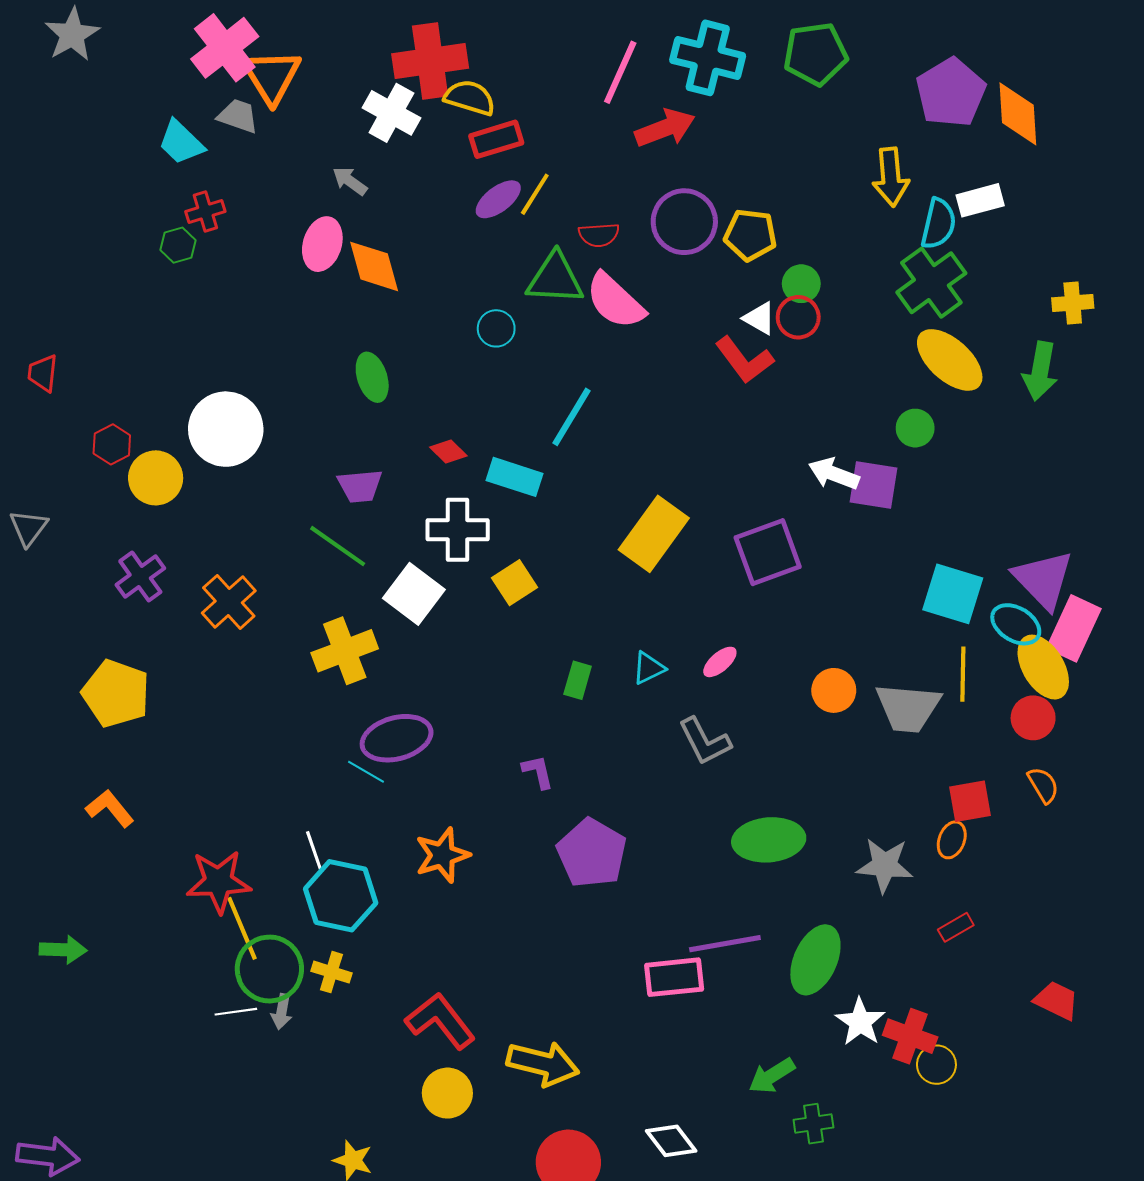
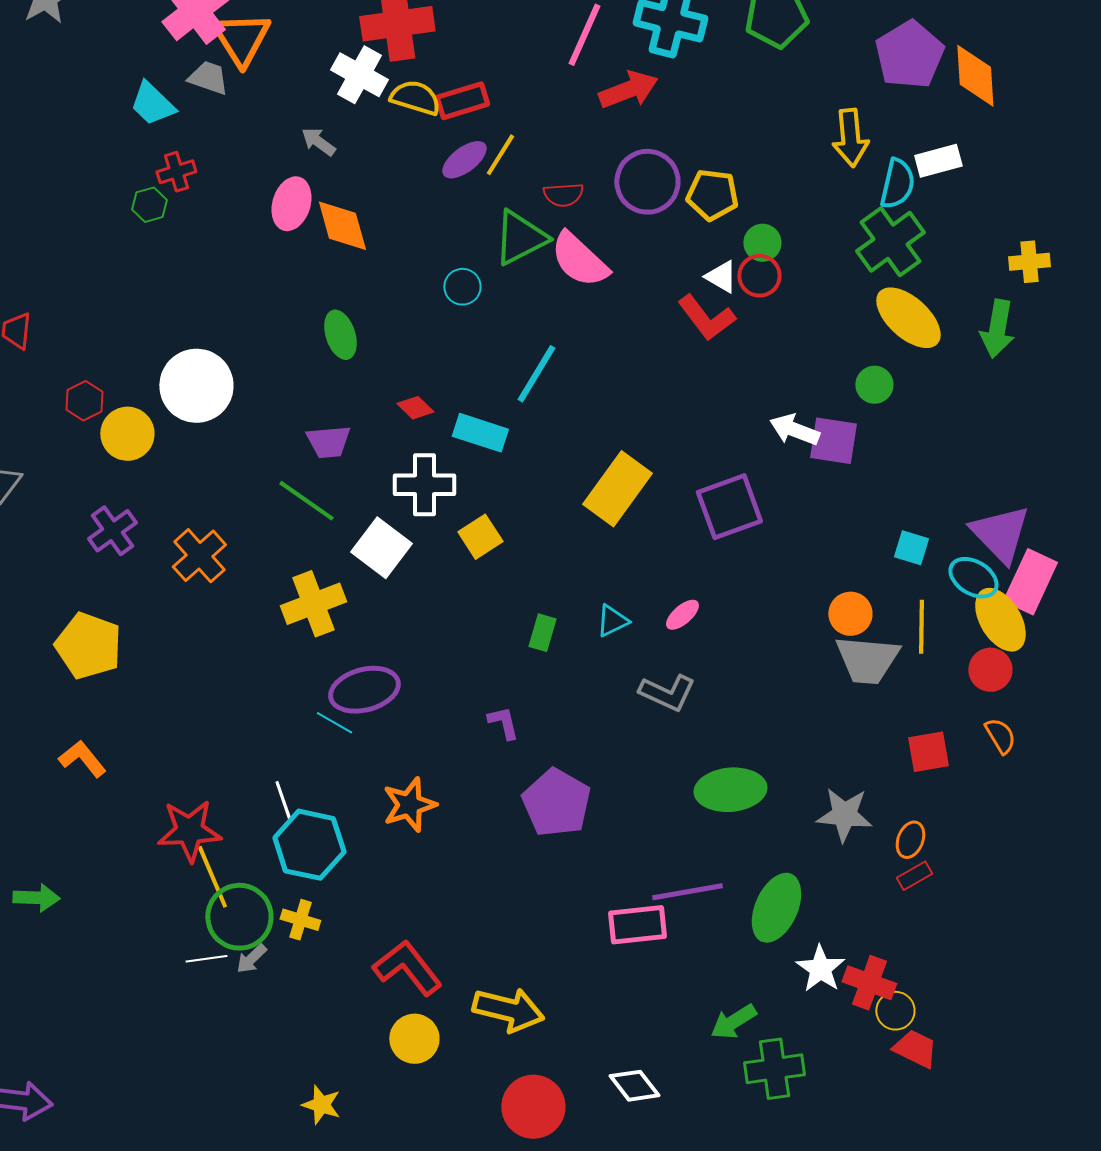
yellow semicircle: (470, 98) -> (415, 98), moved
green triangle: (555, 279) -> (520, 238), turned -30
cyan square: (953, 594) -> (911, 548), size x0.6
orange circle: (834, 690) -> (850, 614), moved
gray L-shape: (705, 741) -> (667, 693), turned -38
orange ellipse: (952, 840) -> (910, 840), moved
red trapezoid: (1056, 1001) -> (915, 1049), moved
gray arrow: (282, 1012) -> (251, 959), turned 36
green cross: (813, 1124) -> (774, 1069), size x1.5

